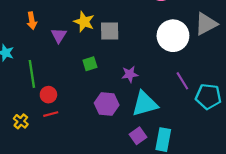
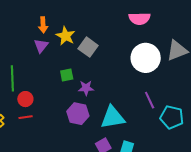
orange arrow: (32, 21) -> (43, 25), moved
gray square: (110, 31) -> (88, 47), turned 30
purple star: (130, 74) -> (86, 88), moved

